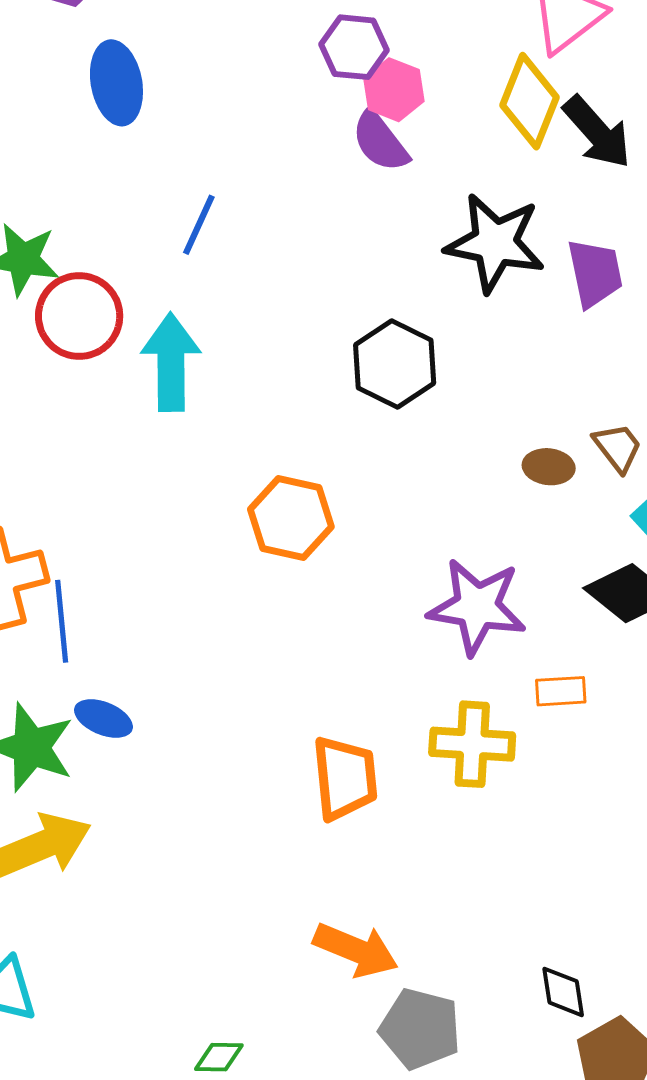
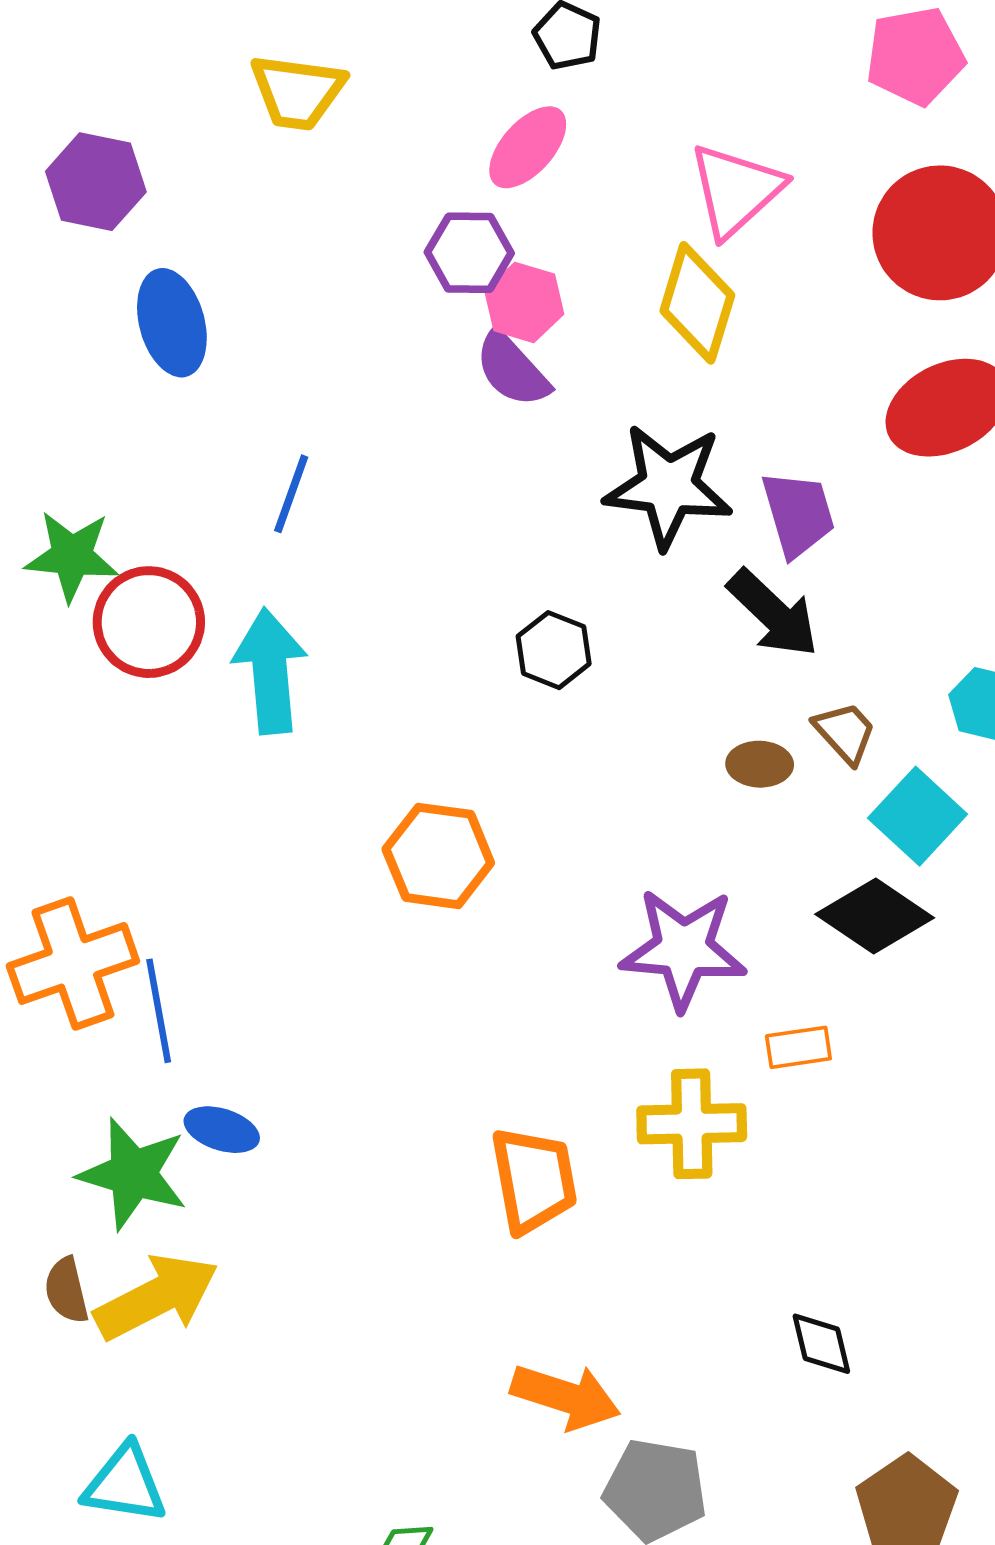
black arrow: (597, 132) -> (773, 613), moved
black hexagon: (395, 364) -> (554, 650), size x0.7
black diamond: (563, 992) -> (821, 1344), moved

